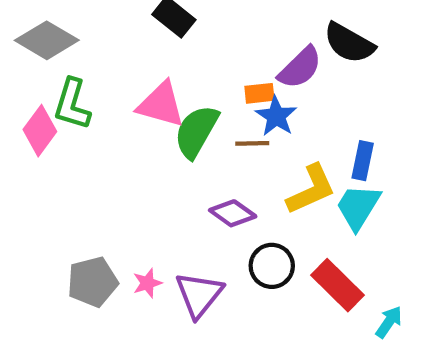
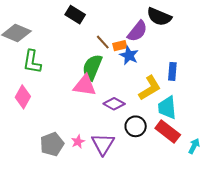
pink triangle: (161, 105) -> (85, 85), moved
pink diamond: (40, 131) -> (23, 97), moved
brown line: (252, 143) -> (103, 42), moved, turned 56
cyan trapezoid: (358, 207) -> (167, 108), moved, turned -30

